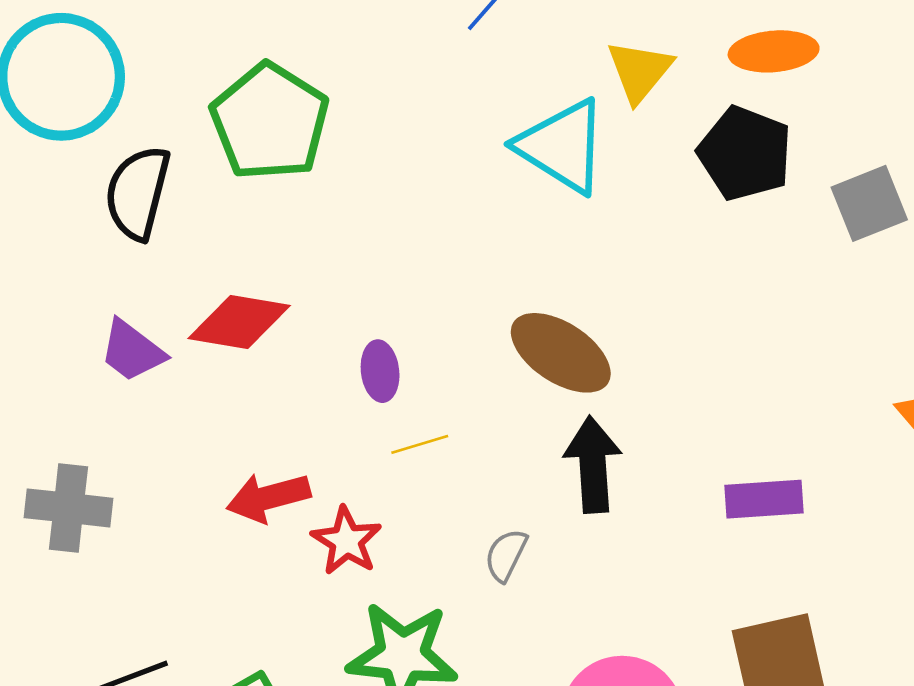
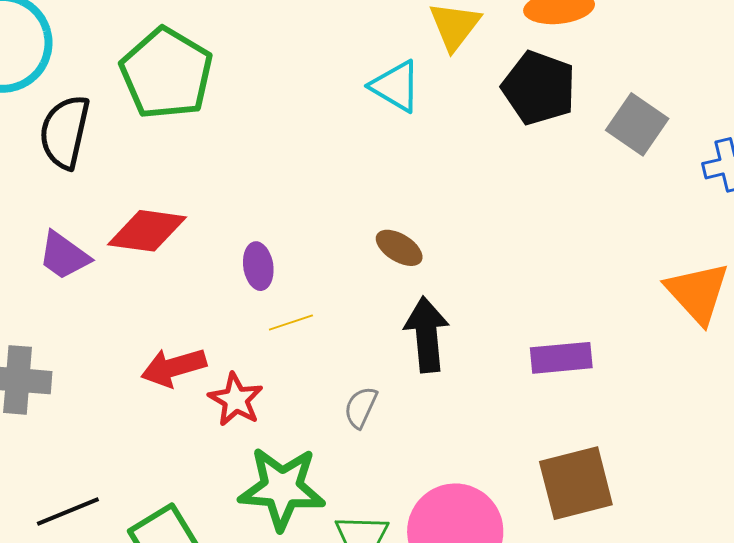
cyan triangle: (562, 146) -> (396, 86), size x0.7
gray square: (869, 203) -> (637, 124), turned -32
brown ellipse: (561, 353) -> (399, 248), size x0.6

